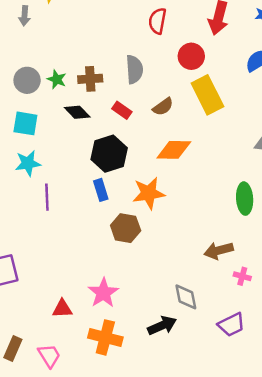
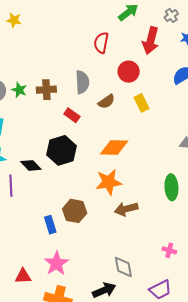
yellow rectangle: (207, 95) -> (142, 103), size x0.6
brown semicircle: (163, 107) -> (106, 102), moved
black diamond: (77, 112) -> (31, 165), moved
blue rectangle: (101, 190) -> (50, 225), moved
orange star: (149, 193) -> (109, 182), moved
brown arrow: (219, 251) -> (126, 209), moved

